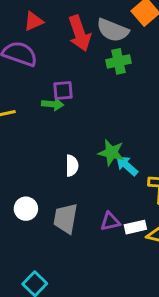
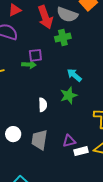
green cross: (118, 61) -> (63, 38), moved
green star: (111, 153) -> (69, 95), turned -30
cyan arrow: (127, 166) -> (74, 75), moved
white rectangle: (135, 227) -> (81, 151), moved

